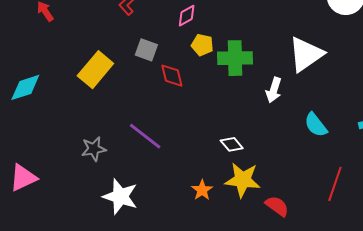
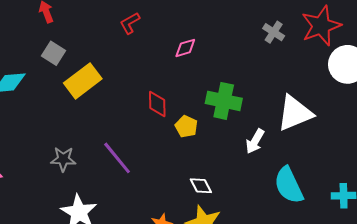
yellow pentagon: (202, 45) -> (186, 127), moved
gray square: (146, 50) -> (53, 53), moved
cyan semicircle: (316, 125) -> (289, 185), size x1.4

